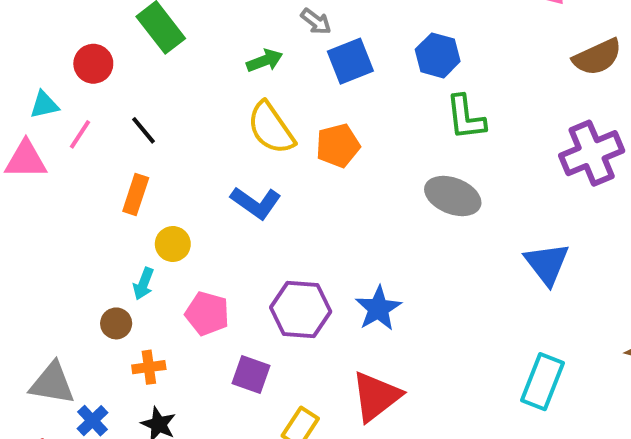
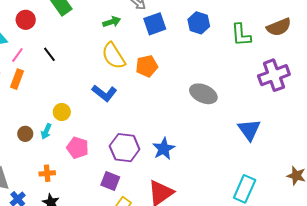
green L-shape: (466, 117) -> (241, 35), moved
orange rectangle: (136, 195) -> (17, 79), moved
brown circle: (116, 323) -> (25, 134), moved
purple square: (251, 375) -> (110, 181), moved

